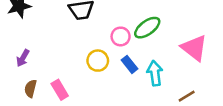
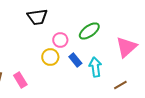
pink circle: (121, 36) -> (60, 40), moved
pink triangle: (194, 48) -> (126, 47), turned 40

